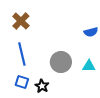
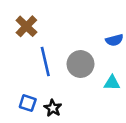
blue line: (22, 54) -> (45, 62), moved
gray circle: (61, 62) -> (80, 64), moved

